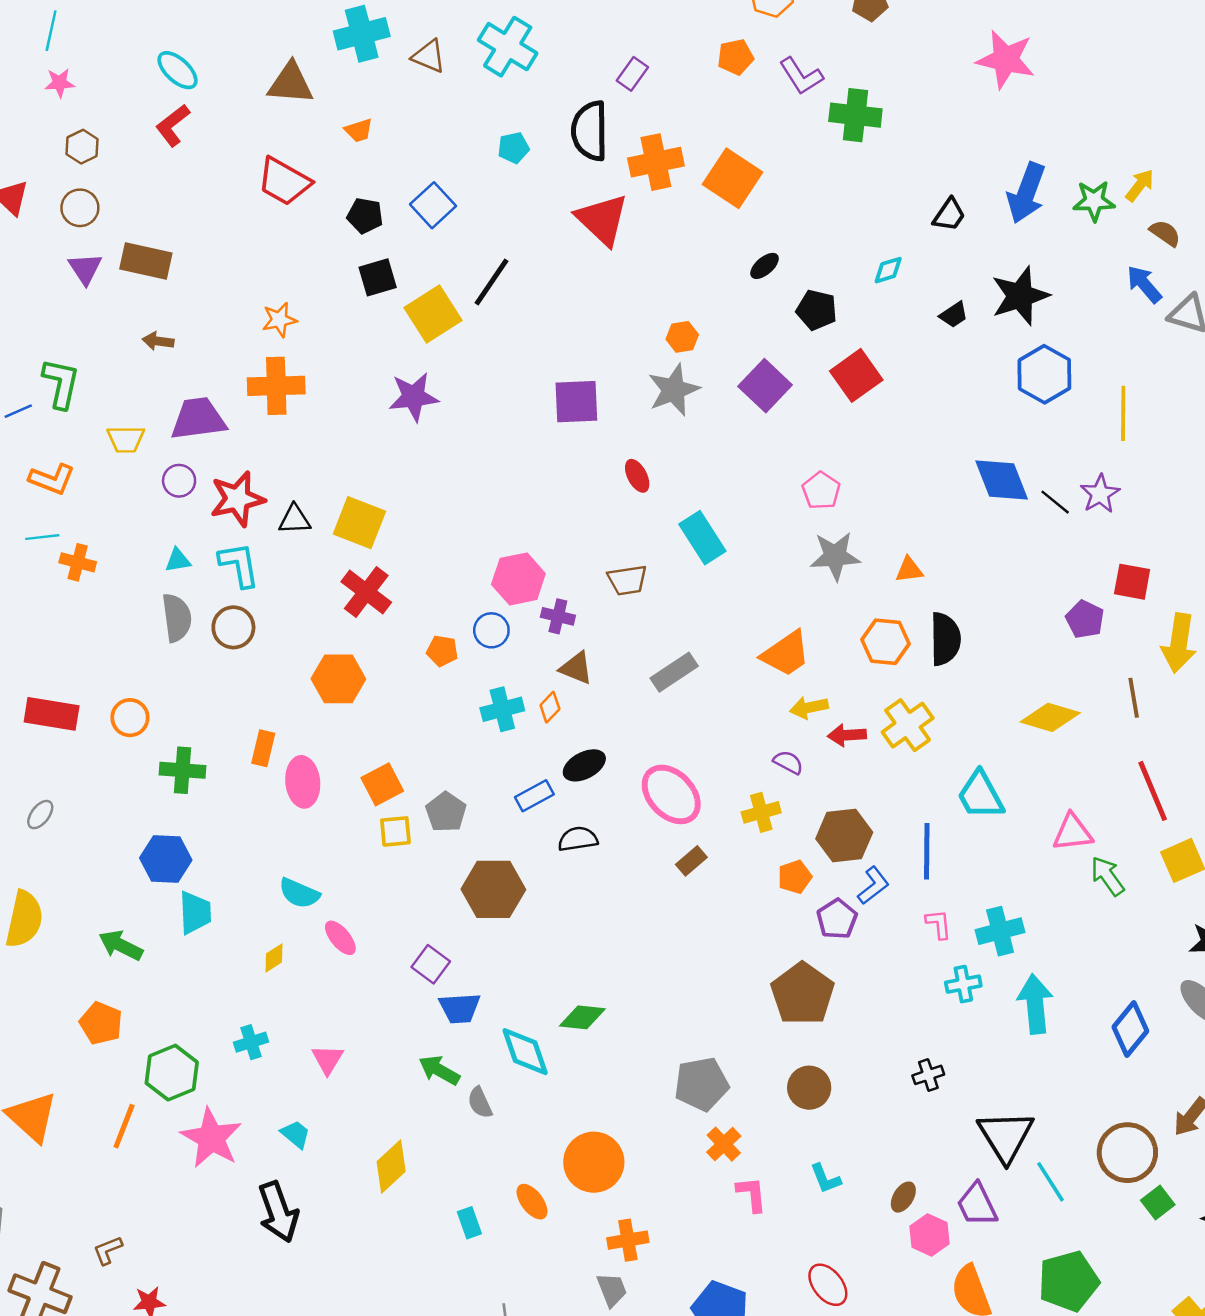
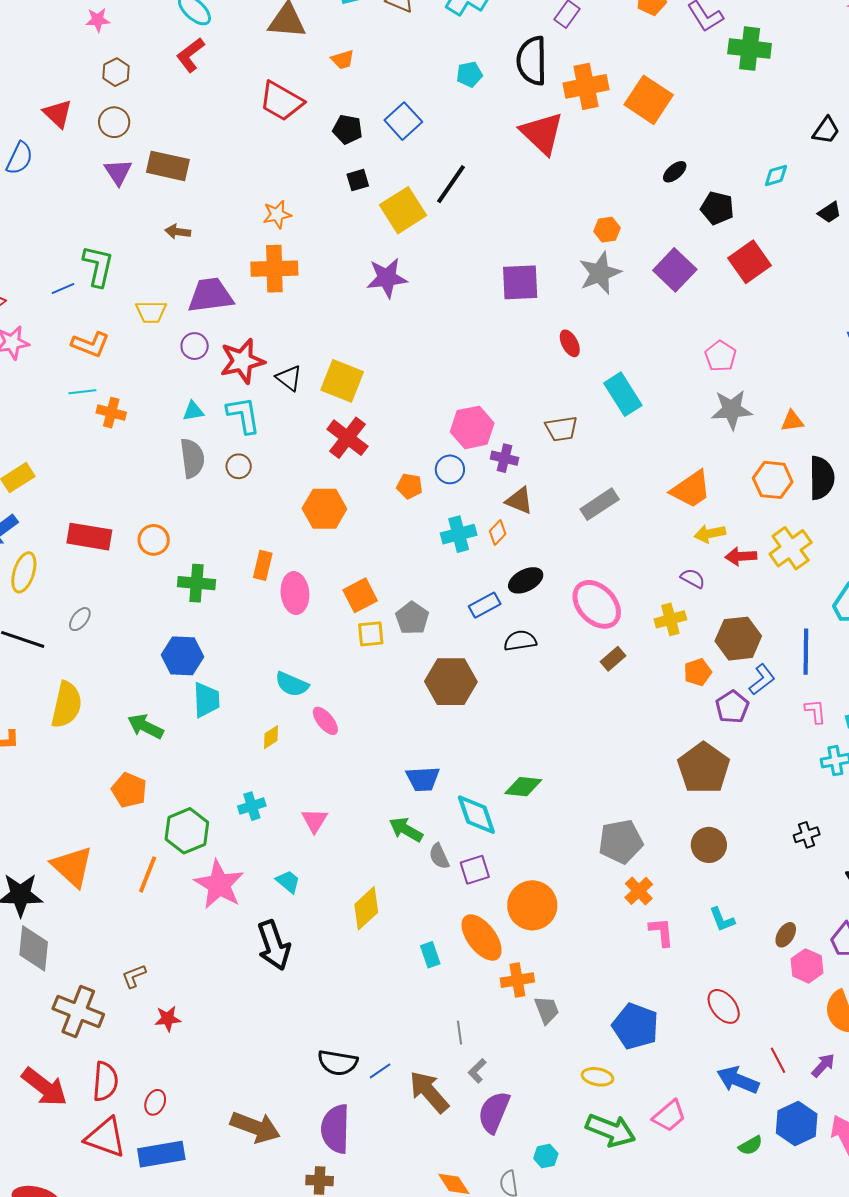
black square: (378, 277) -> (358, 180), size x0.7
black triangle: (294, 519) -> (289, 378), turned 40
brown circle: (233, 627) -> (239, 466), size x0.7
purple square: (431, 964) -> (475, 870), moved, turned 36
orange ellipse: (532, 1202) -> (482, 938), size x1.6
orange cross: (628, 1240) -> (517, 980), moved

